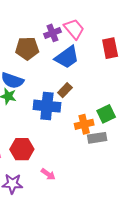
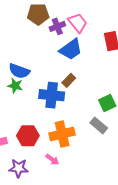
brown pentagon: (27, 48) -> (38, 14), moved
orange cross: (84, 124) -> (62, 134), moved, size x1.4
gray rectangle: (97, 138) -> (99, 125), turned 48

